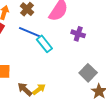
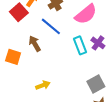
cyan rectangle: (44, 44) -> (80, 45), moved
brown arrow: (25, 89) -> (35, 44), moved

